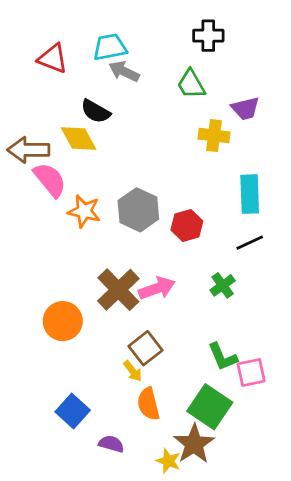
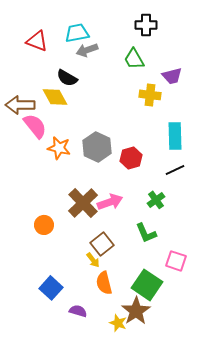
gray arrow: (124, 71) -> (87, 50), turned -45
orange circle: (63, 321) -> (44, 225), size x0.7
green L-shape: (223, 357) -> (146, 233), moved
pink square: (251, 372) -> (176, 261), turned 30

